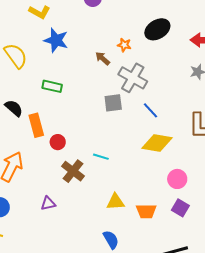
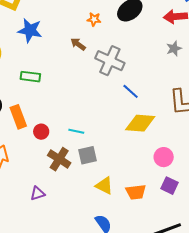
orange star: (124, 45) -> (94, 19), moved
gray square: (113, 103) -> (88, 155), moved
cyan line: (101, 157) -> (76, 131), moved
yellow triangle: (115, 202) -> (104, 186), turned 36

